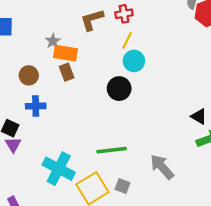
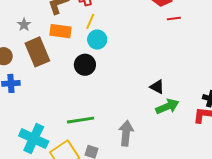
orange rectangle: (66, 53) -> (60, 31), moved
brown rectangle: (67, 72) -> (37, 52), size x1.8
gray arrow: (162, 167) -> (126, 133), turned 50

